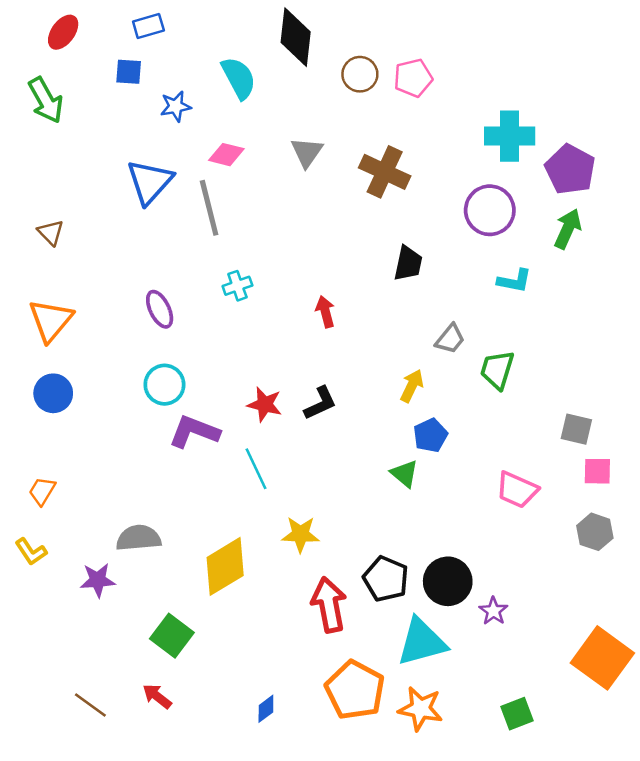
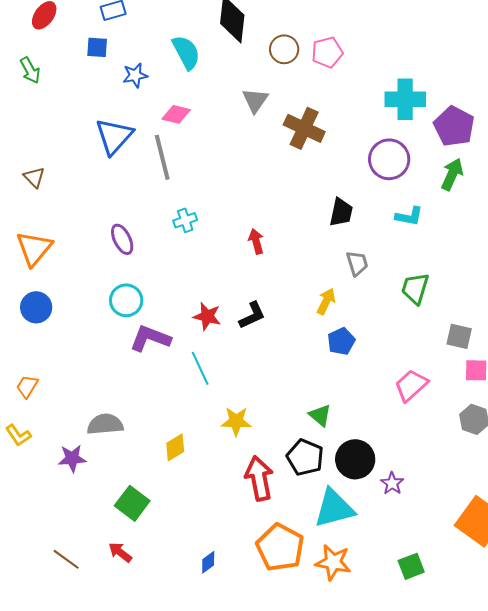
green arrow: (46, 100) -> (30, 70), size x0.7
gray triangle: (307, 152) -> (255, 100), moved
black trapezoid: (408, 263) -> (341, 212), moved
gray trapezoid: (450, 339) -> (357, 263), turned -56
green trapezoid: (497, 370) -> (415, 288), moved
green triangle: (404, 474) -> (320, 415), moved
pink trapezoid: (517, 490) -> (411, 385), turned 114
yellow diamond: (225, 566) -> (175, 447), size x0.6

